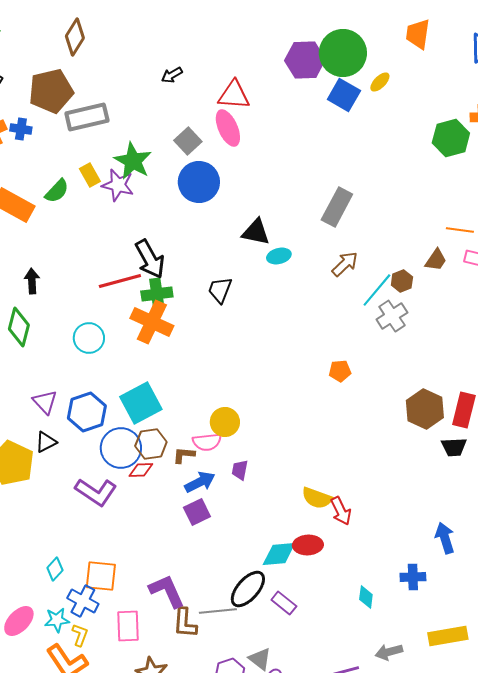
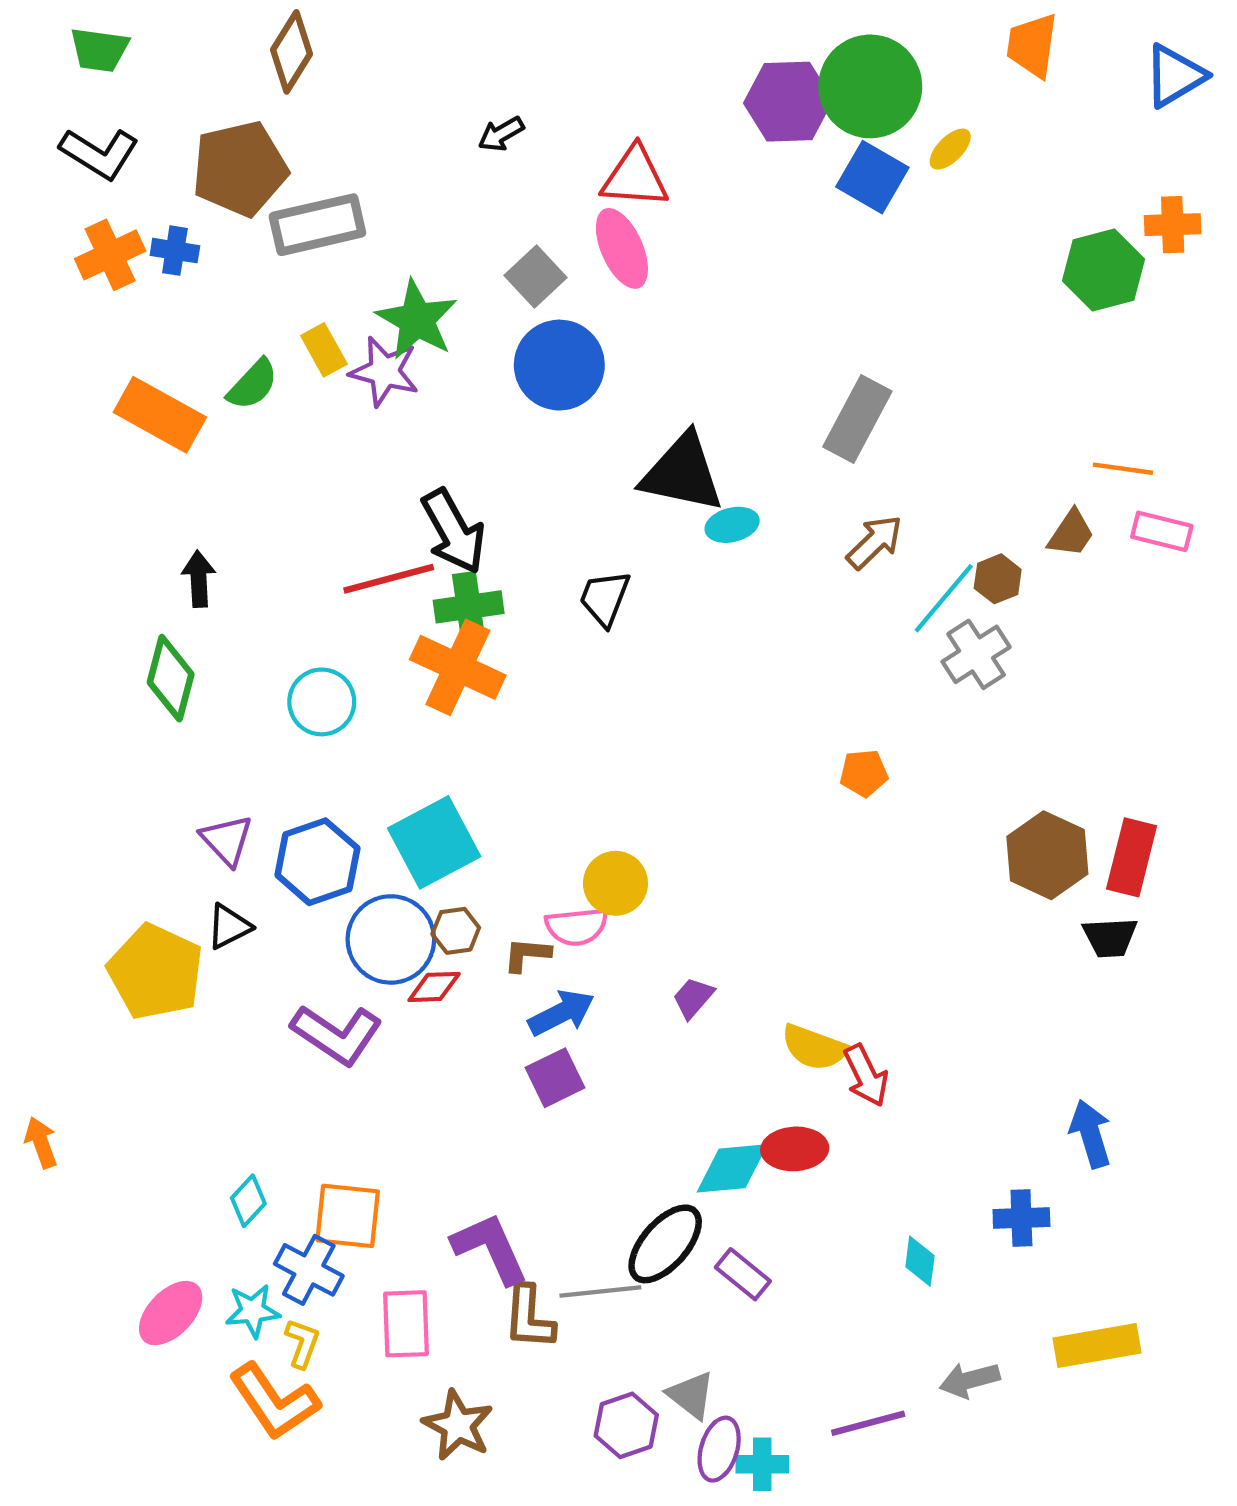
black triangle: (256, 232) -> (682, 473), size x1.4
brown hexagon: (151, 444) -> (456, 931), size x0.7
purple trapezoid: (240, 470) -> (693, 998), moved, turned 30

